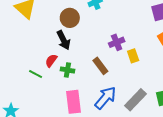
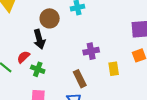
yellow rectangle: (133, 56) -> (114, 69), moved
brown rectangle: (100, 66) -> (80, 79), moved

